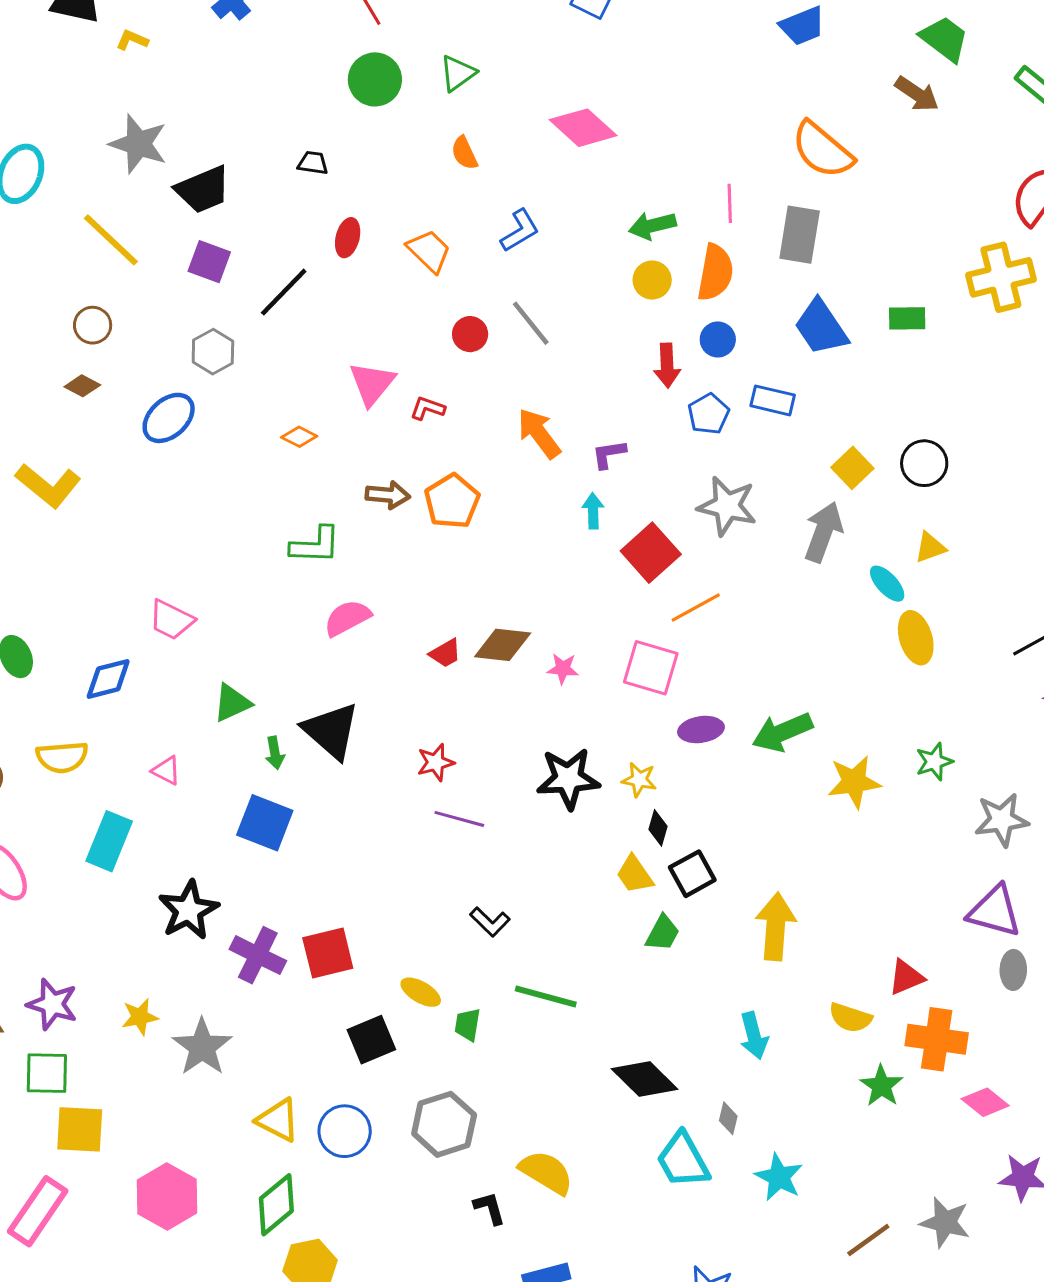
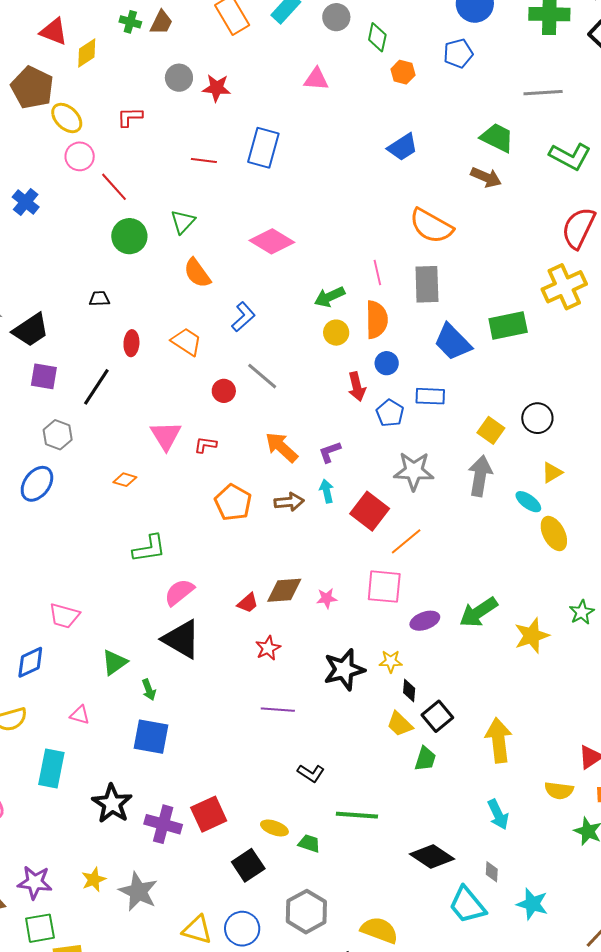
orange semicircle: (464, 153) -> (197, 273), size x1.4
green rectangle: (907, 318) -> (508, 325), size x1.5
brown arrow: (388, 495) -> (289, 502), moved
black triangle: (331, 731) -> (181, 639), moved
red star: (436, 762) -> (268, 648), moved
green trapezoid: (468, 1025) -> (309, 843), turned 110

